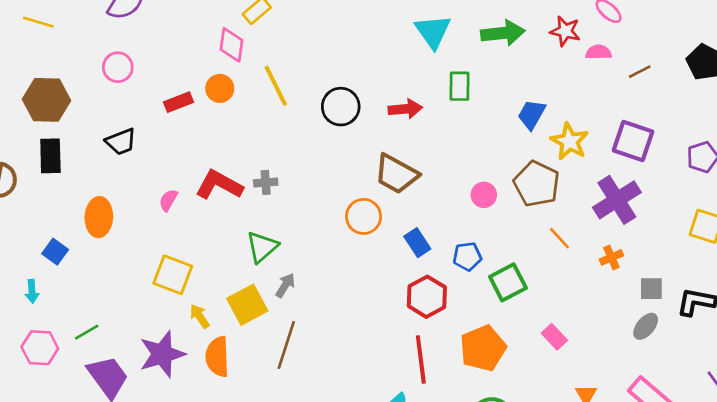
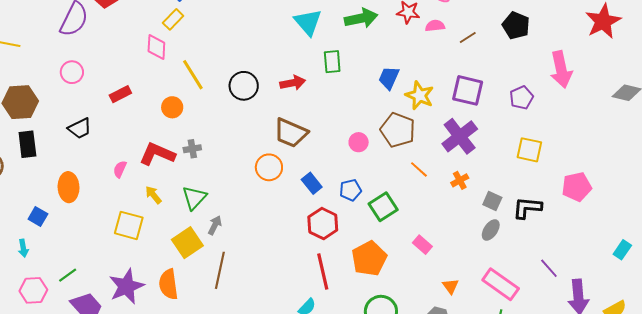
orange circle: (220, 88) -> (172, 107), moved
gray square: (651, 289) -> (492, 201), turned 30
yellow arrow: (200, 316) -> (153, 195), moved

